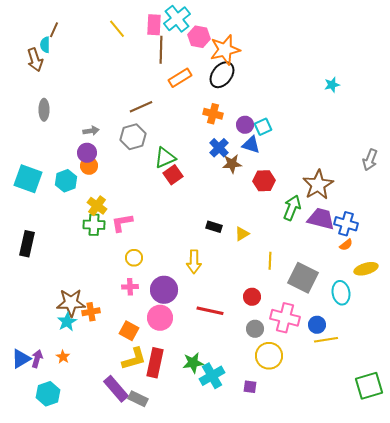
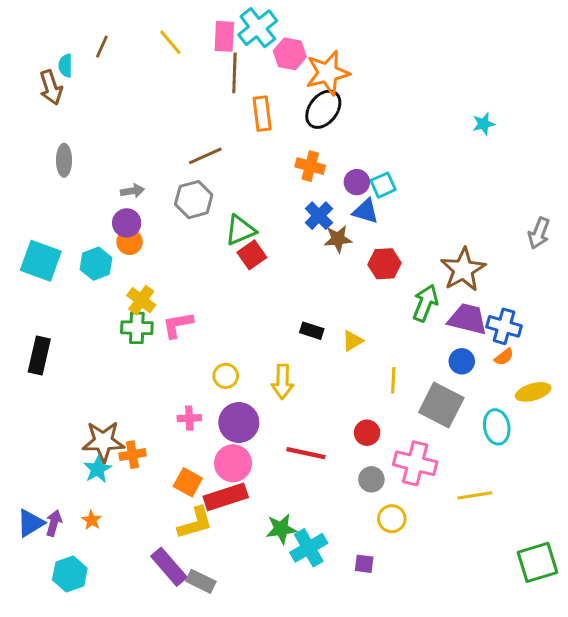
brown line: (54, 30) -> (102, 47), moved
orange rectangle: (180, 78) -> (262, 114), turned -65
yellow circle: (134, 258) -> (226, 376), moved
blue circle: (317, 325) -> (462, 361), moved
yellow circle: (269, 356) -> (392, 519), size x0.7
red rectangle: (155, 363) -> (226, 497), moved, turned 60

